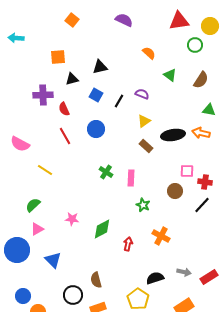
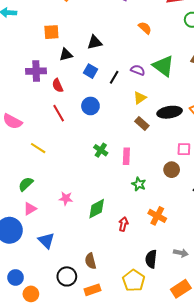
green triangle: (170, 75) -> (163, 66), moved, size x1.6
black semicircle: (155, 278) -> (151, 259), turned -66

